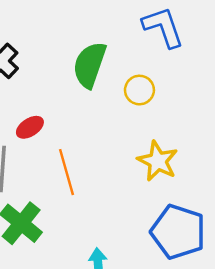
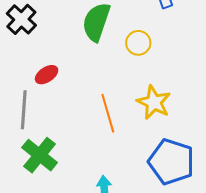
orange line: (67, 172) -> (108, 113), moved

